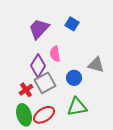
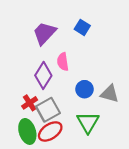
gray triangle: (96, 65) -> (110, 94), moved
gray square: (45, 83) -> (48, 110), moved
green triangle: (77, 107) -> (88, 122), turned -50

